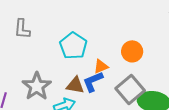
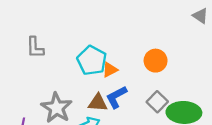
orange triangle: (101, 67) -> (110, 70), moved
gray square: (130, 90) -> (157, 102), size x0.7

